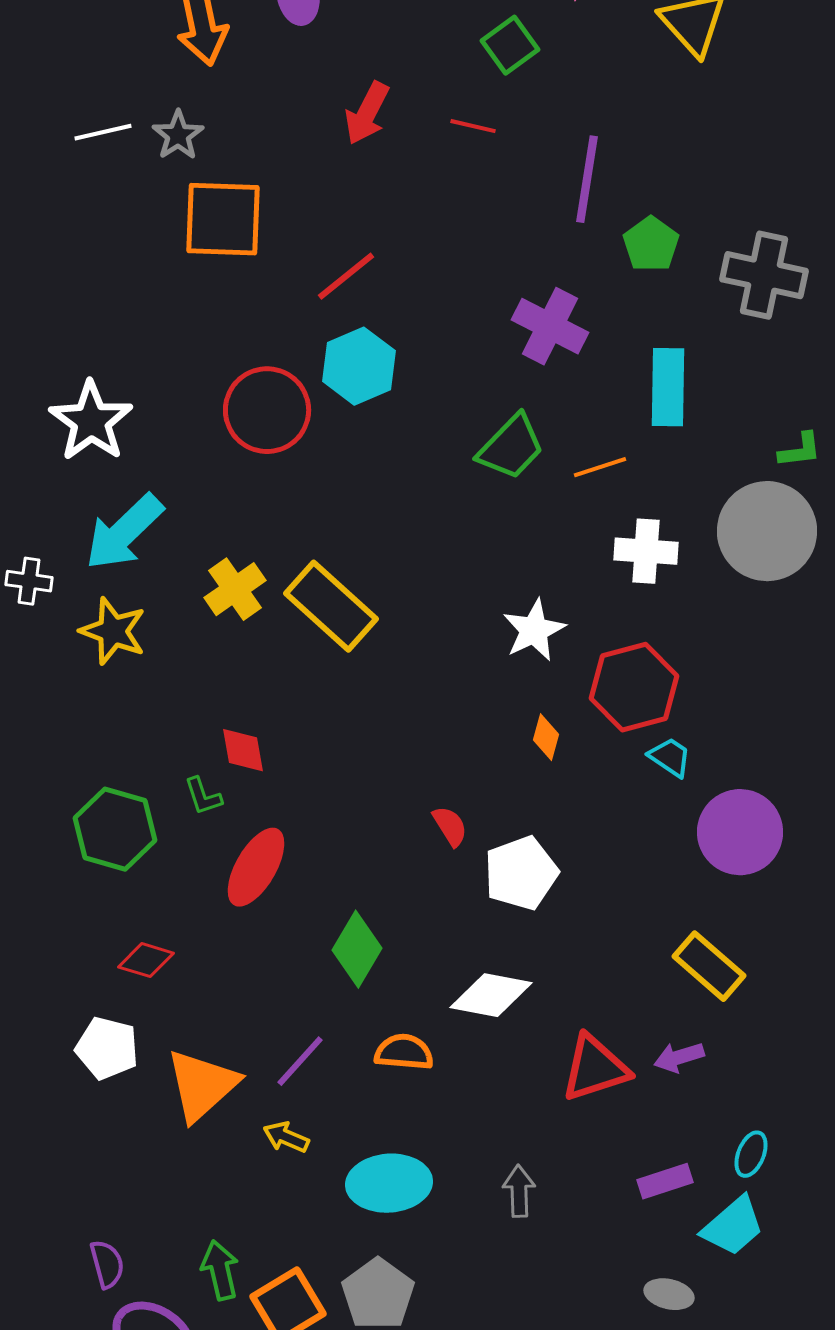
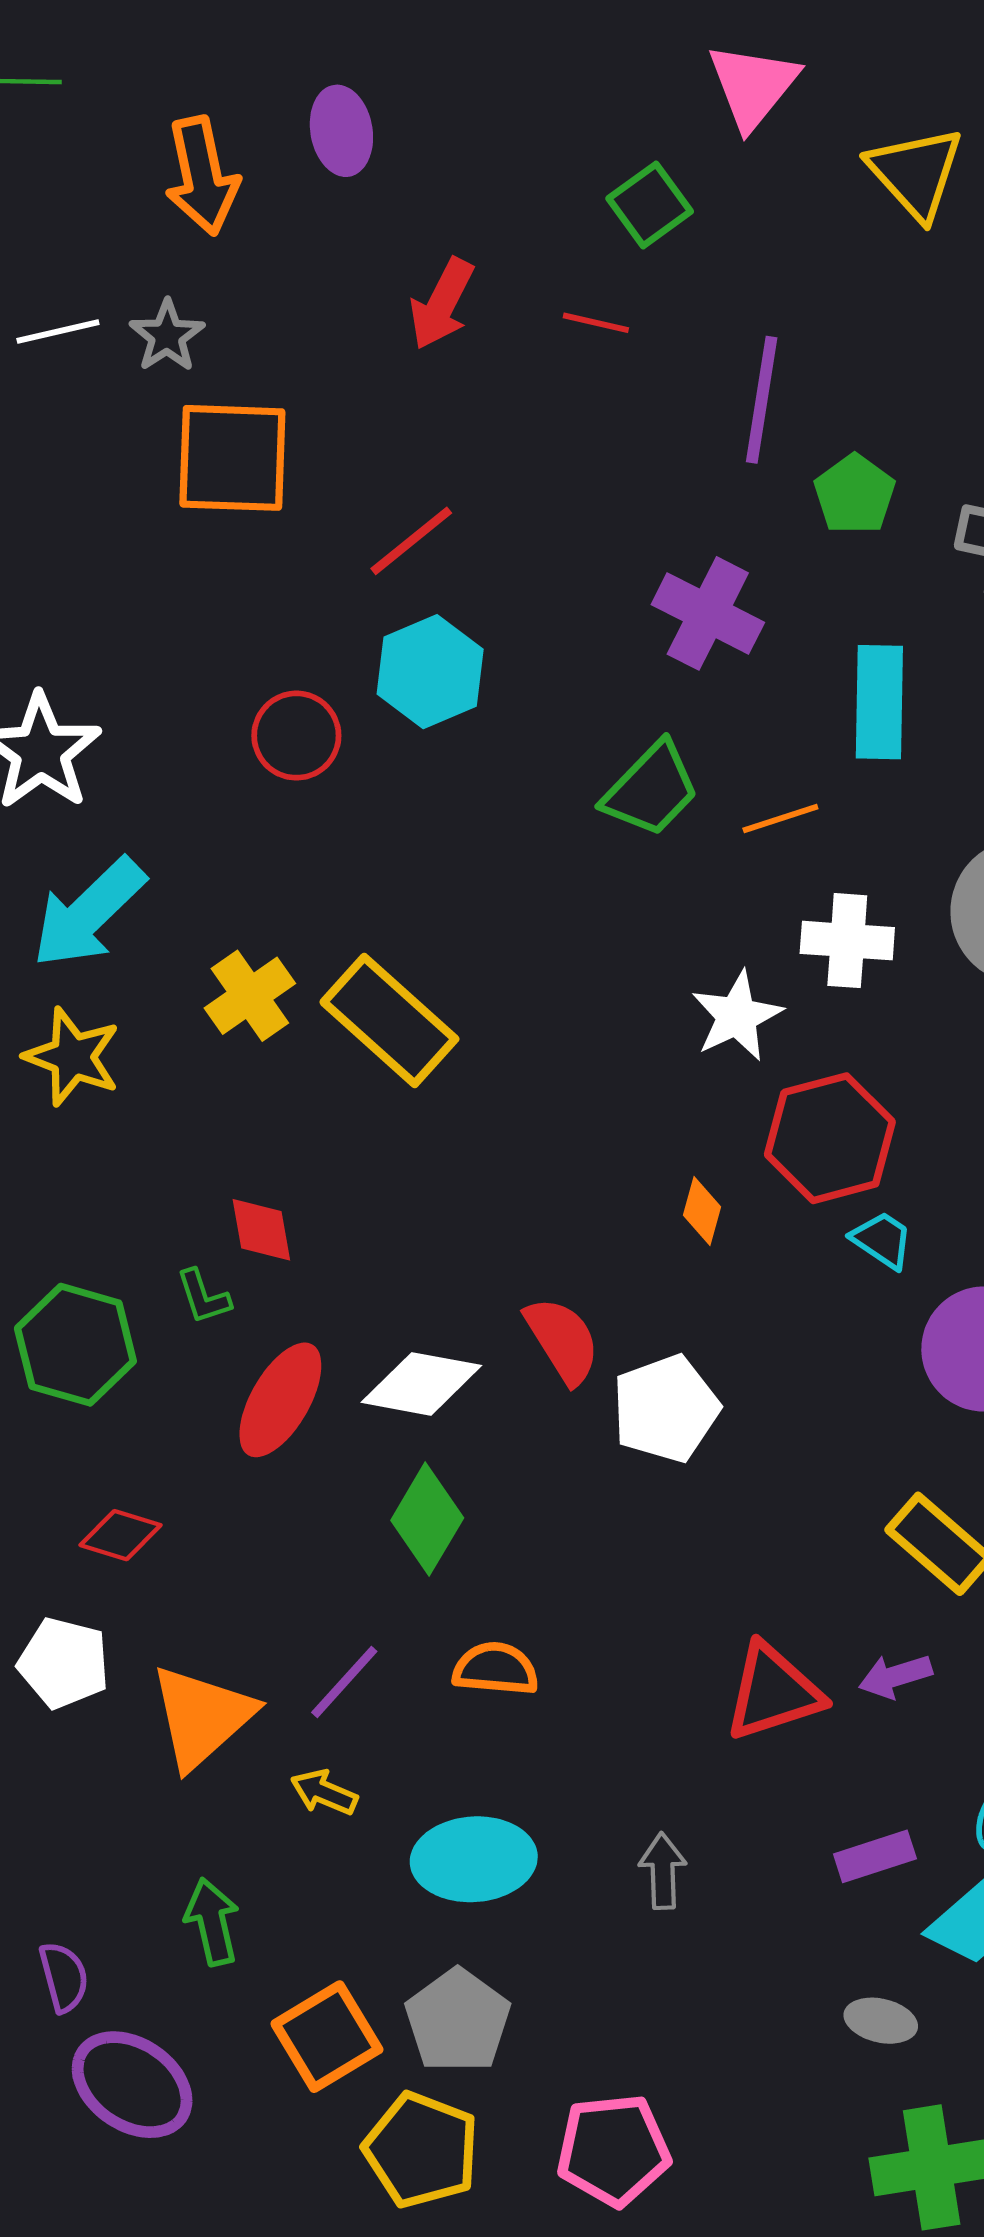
red circle: (267, 410) -> (296, 736), size x0.7
white star: (534, 630) -> (737, 1016), moved
red semicircle: (450, 826) -> (562, 1340), size x1.5
white diamond: (491, 995) -> (421, 1384), moved
green arrow: (220, 1270) -> (212, 1922), moved

